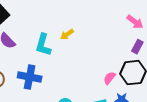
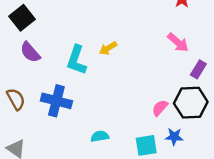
pink arrow: (135, 22) -> (178, 42), moved

